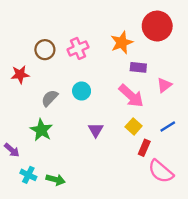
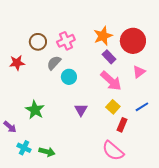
red circle: (157, 26) -> (133, 41), moved
purple rectangle: (138, 67) -> (109, 57), moved, turned 40
gray semicircle: (50, 98) -> (54, 63), moved
pink semicircle: (161, 171) -> (113, 151), moved

